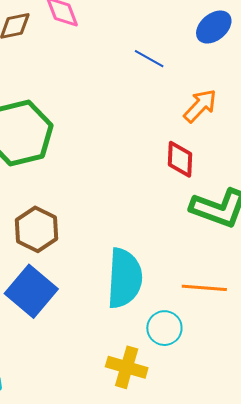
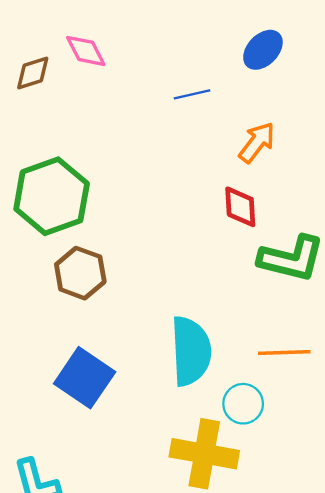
blue line: (149, 59) -> (192, 94), turned -36
brown hexagon: (37, 229) -> (80, 273), moved
yellow cross: (127, 367) -> (204, 454), size x1.4

